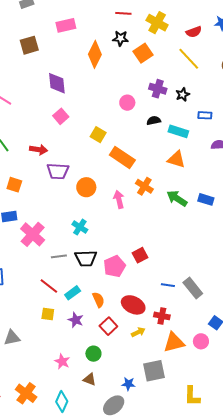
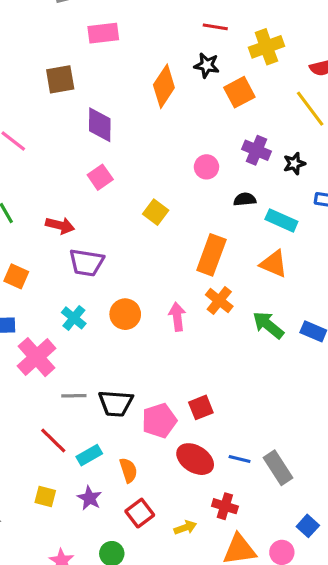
yellow cross: (157, 23) -> (266, 47), turned 35
pink rectangle: (66, 25) -> (103, 33), moved
brown square: (29, 45) -> (60, 79), moved
orange rectangle: (122, 157) -> (211, 255), moved, turned 70
orange circle: (86, 187) -> (125, 314), moved
cyan cross: (80, 227) -> (74, 318), moved
red ellipse: (133, 305) -> (195, 459), moved
yellow square: (48, 314) -> (45, 496), moved

